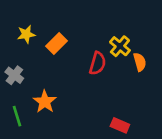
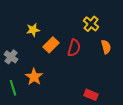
yellow star: (26, 34) -> (33, 30), moved
orange rectangle: (57, 44) -> (51, 45), moved
yellow cross: (120, 46) -> (91, 24), moved

